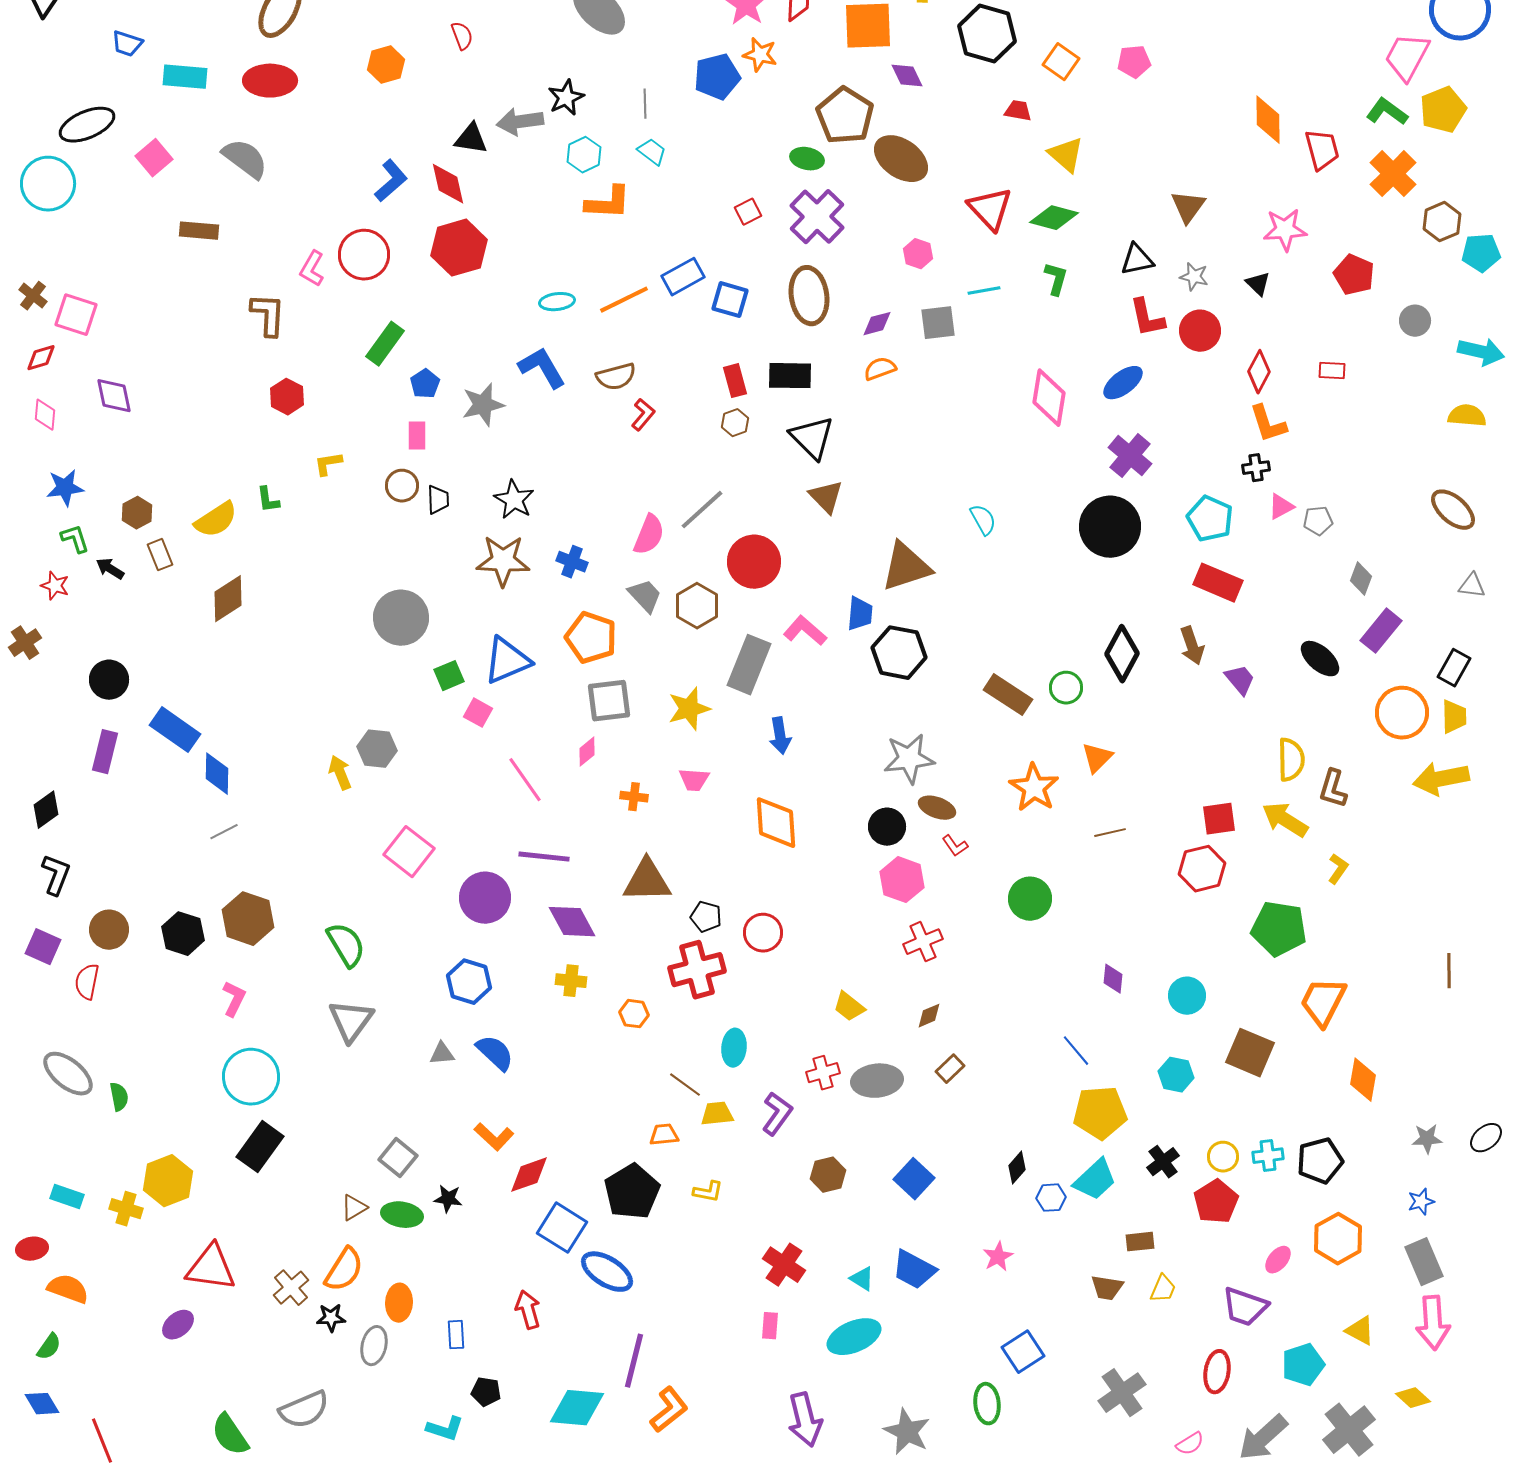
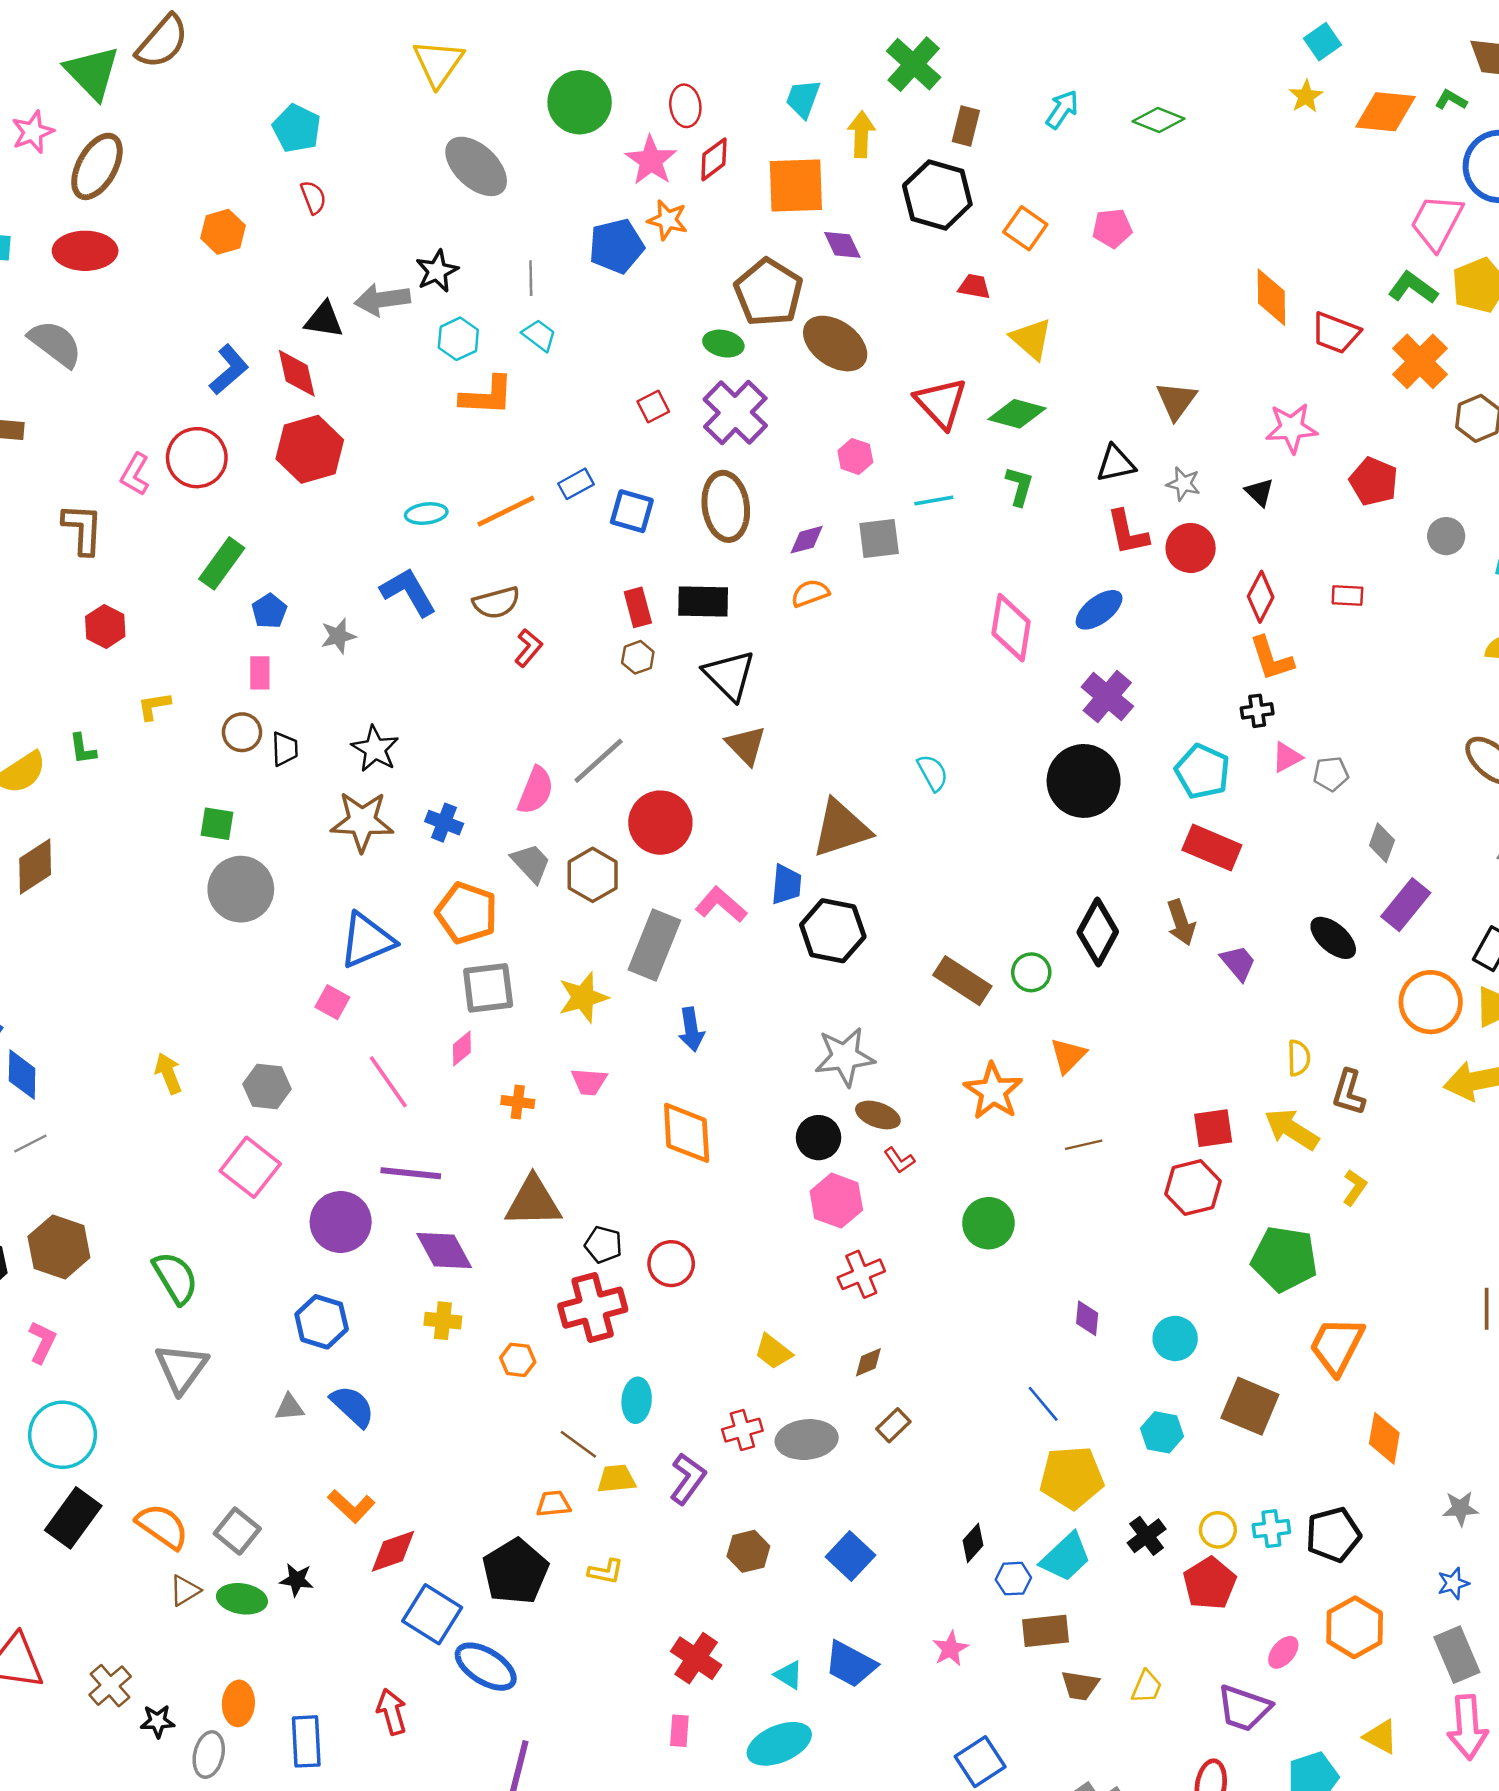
red trapezoid: (1322, 150) -> (1336, 333), turned 126
blue rectangle: (683, 277) -> (576, 484), size x0.7
gray star: (483, 405) -> (338, 636), size x0.7
green square: (449, 676) -> (217, 824), moved, turned 32
gray hexagon: (377, 749) -> (267, 1086), moved
yellow semicircle: (1291, 760) -> (1299, 1058), size x0.7
brown rectangle: (1140, 1242) -> (1046, 1631), moved, size x1.4
orange semicircle: (344, 1270) -> (162, 1526), moved, turned -87
blue rectangle: (456, 1335) -> (306, 1741), size x1.5

